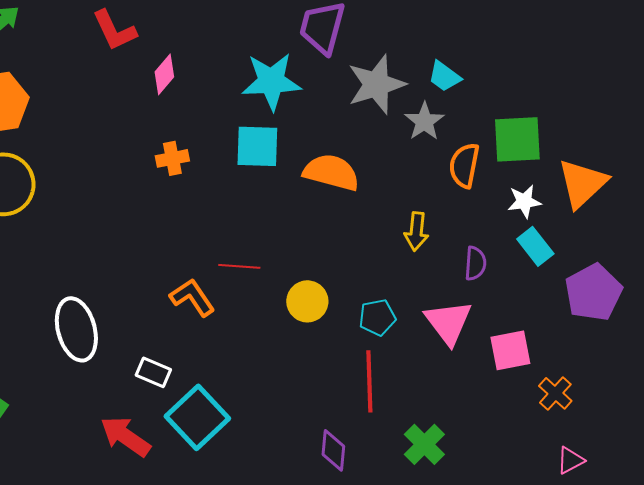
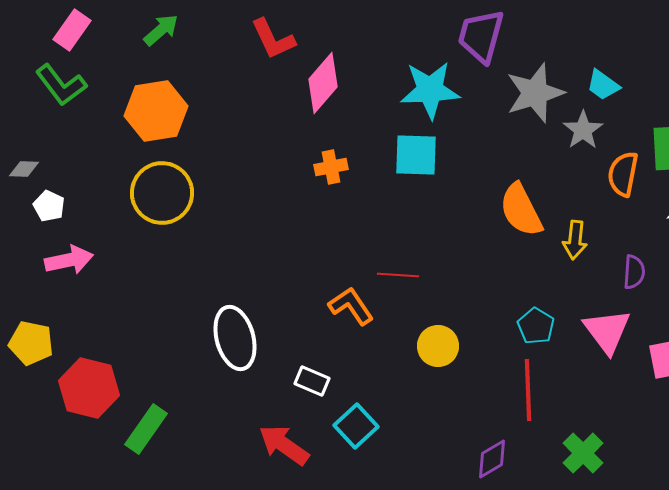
pink diamond: (164, 74) -> (323, 83), size x1.5
orange semicircle: (331, 172) -> (521, 210), moved, turned -132
yellow circle: (307, 301) -> (438, 346), moved
cyan pentagon: (377, 317) -> (536, 326), turned -30
cyan square: (197, 417) -> (356, 426), size x0.7
purple diamond: (333, 450) -> (492, 459), turned 54

